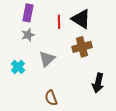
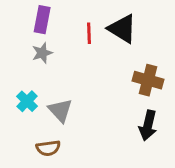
brown cross: (82, 47) -> (148, 80), moved, turned 30
gray triangle: (47, 59) -> (60, 110), moved, turned -30
brown semicircle: (51, 98) -> (48, 148), moved, turned -77

